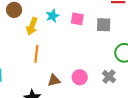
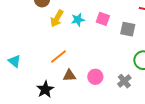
cyan star: (53, 16) -> (78, 20), moved
orange line: (36, 54) -> (59, 56), moved, turned 36

